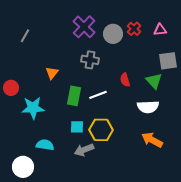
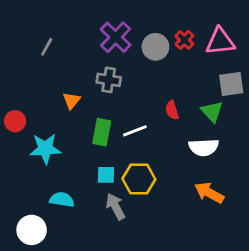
pink triangle: (160, 30) -> (220, 41), size x1.6
gray line: (25, 36) -> (47, 47), moved
gray cross: (90, 60) -> (109, 80), moved
gray arrow: (84, 150) -> (116, 207), turned 84

